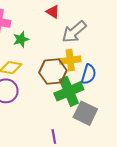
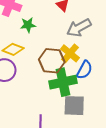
yellow cross: (70, 60) -> (70, 53), turned 36
gray square: (85, 113) -> (74, 106), turned -35

